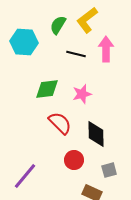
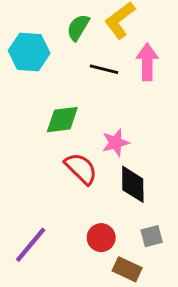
pink star: (82, 94) -> (116, 143), moved
red circle: (74, 160) -> (101, 238), moved

